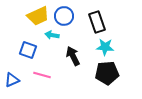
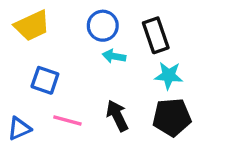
yellow trapezoid: (38, 16) -> (32, 26), moved
cyan arrow: (52, 35) -> (114, 56), moved
black arrow: (73, 56) -> (117, 116), moved

